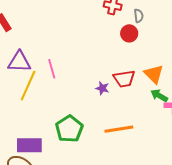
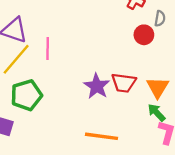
purple star: (102, 88) -> (97, 86), size x1.6
green pentagon: (69, 129) -> (26, 95), moved

